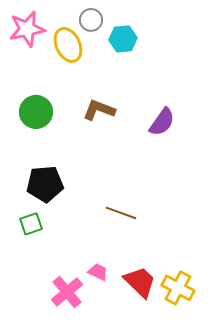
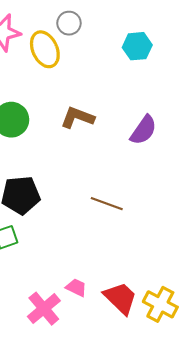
cyan hexagon: (123, 39) -> (137, 46), moved
brown line: (121, 213) -> (107, 204), moved

